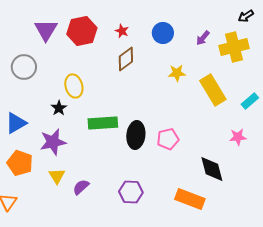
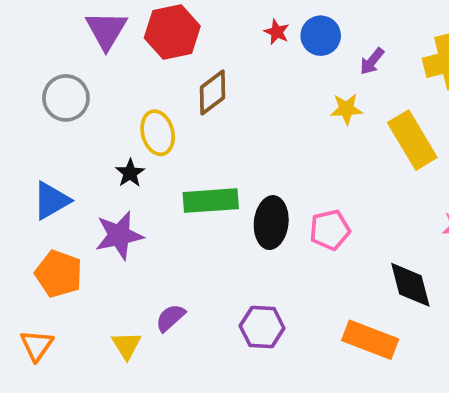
red star: (122, 31) -> (277, 32), moved
purple arrow: (203, 38) -> (372, 61), moved
brown diamond: (126, 59) -> (213, 92), moved
yellow triangle: (57, 176) -> (126, 345), moved

